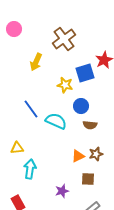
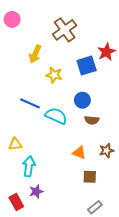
yellow star: (65, 85) -> (54, 75), moved
blue line: (31, 109) -> (30, 103), turned -30
brown star: (96, 154) -> (107, 151), moved
orange triangle: (78, 156) -> (79, 153), turned 48
purple star: (62, 191) -> (36, 191), moved

